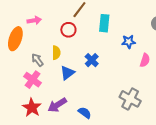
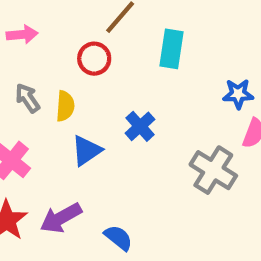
blue star: (129, 42) -> (238, 94), moved
gray arrow: (37, 60) -> (27, 98), moved
gray cross: (130, 99) -> (213, 170), moved

